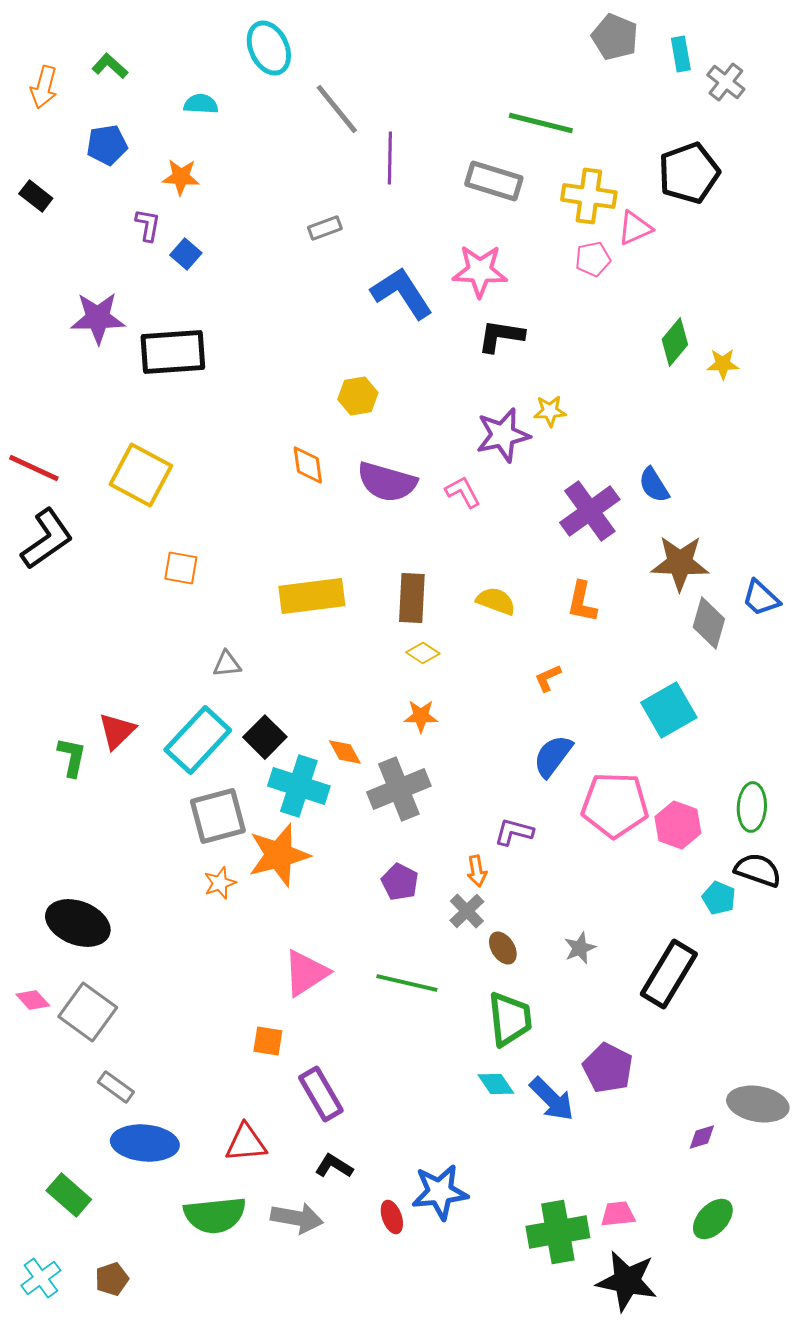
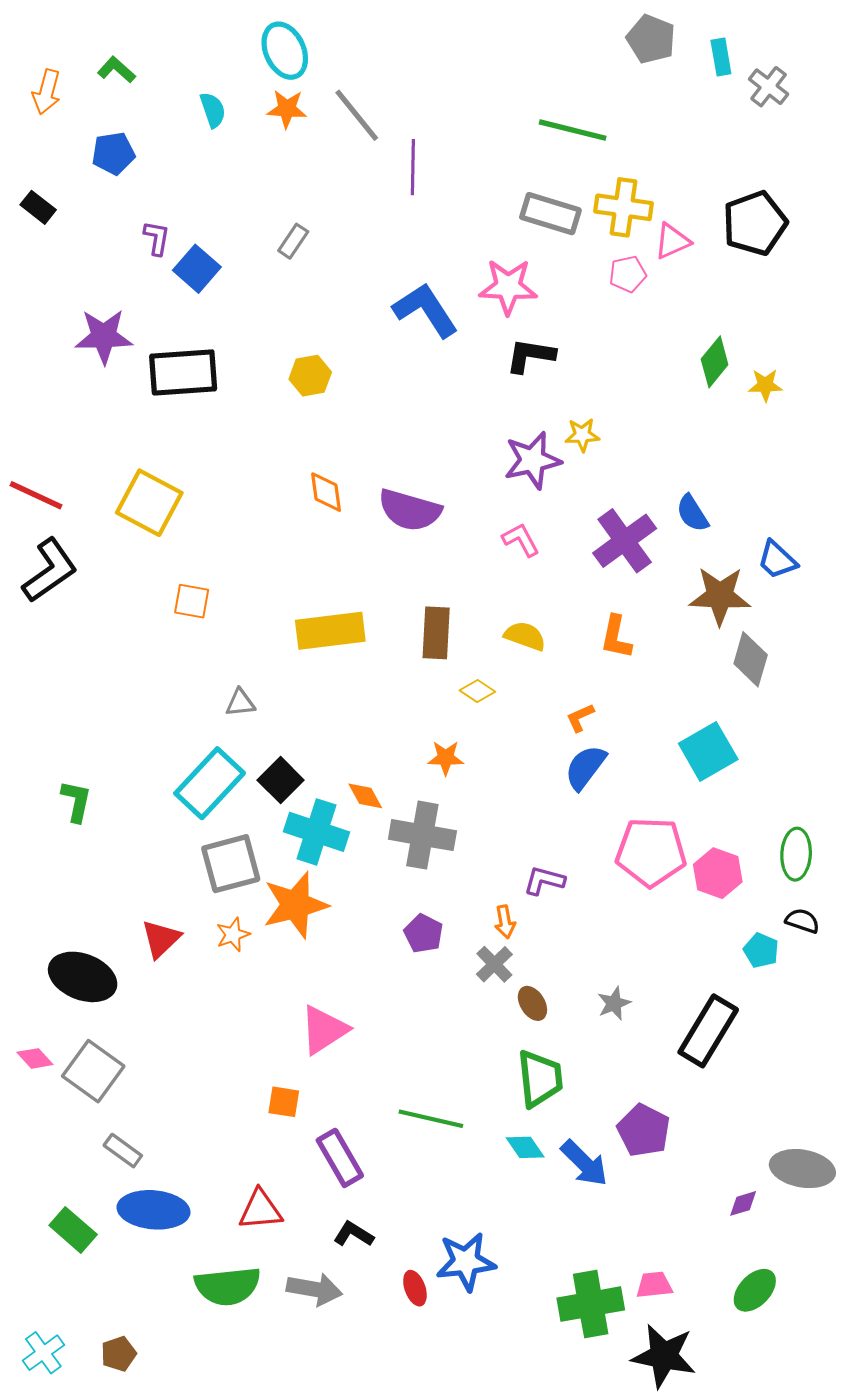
cyan semicircle: (201, 104) -> (213, 110), turned 68
black pentagon: (689, 173) -> (755, 223), moved
orange star: (181, 177) -> (287, 109), moved
gray rectangle: (494, 181) -> (550, 214), moved
gray rectangle: (325, 228) -> (293, 241), moved, turned -36
blue square: (186, 254) -> (197, 269), size x1.4
yellow hexagon: (358, 396) -> (310, 376), moved
pink L-shape: (463, 492) -> (521, 540), moved
blue trapezoid: (761, 598) -> (777, 560), moved
yellow diamond: (423, 653) -> (477, 691), moved
red triangle: (117, 731) -> (161, 939), moved
blue semicircle: (553, 756) -> (585, 767), moved
gray cross: (399, 789) -> (422, 835), turned 32
black semicircle: (758, 870) -> (802, 921), size x0.7
green line: (407, 983) -> (431, 1119), moved
green rectangle: (69, 1195) -> (73, 1230), moved

